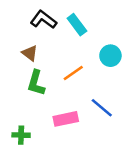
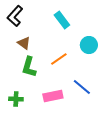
black L-shape: (43, 20) -> (15, 16), moved, turned -85
green cross: (21, 135) -> (16, 99), moved

